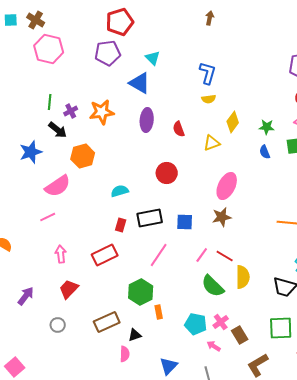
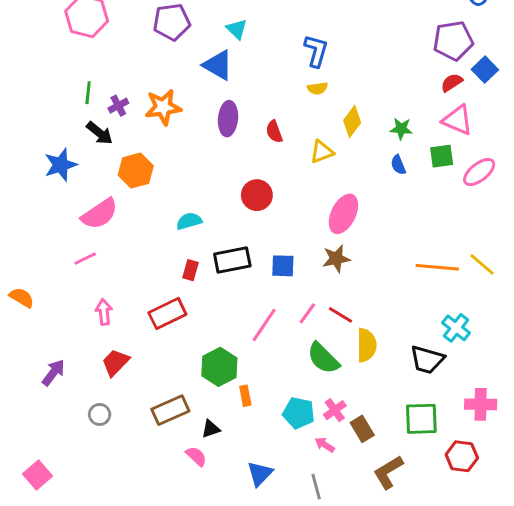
pink line: (159, 255) -> (264, 325), moved
pink semicircle: (125, 354) -> (196, 456), turned -49

